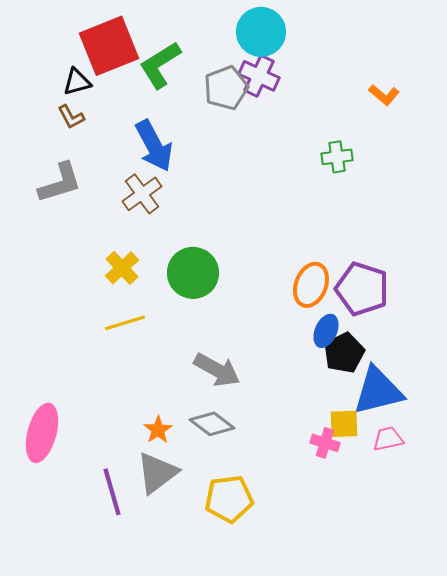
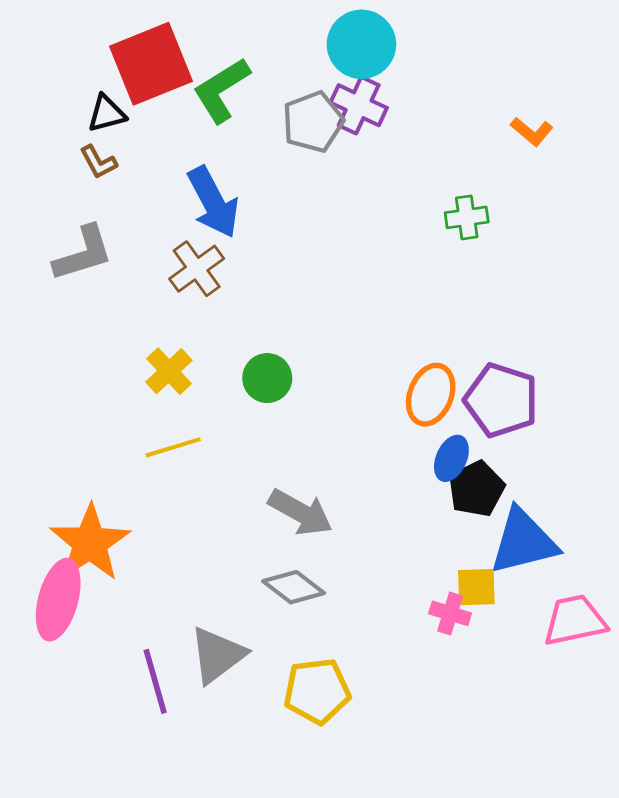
green circle: (193, 273) -> (267, 378), size x0.7
orange star: (158, 430) -> (90, 543), moved, size x2.0
pink trapezoid: (388, 439) -> (575, 620), moved, size x1.5

